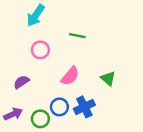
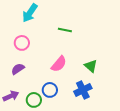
pink circle: (40, 50) -> (22, 43), moved
blue cross: (84, 107) -> (83, 90), moved

